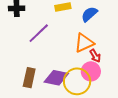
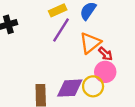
purple line: (39, 33) -> (61, 30), moved
yellow circle: (77, 81) -> (93, 86), size x0.7

